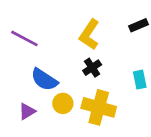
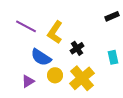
yellow L-shape: (89, 34) -> (55, 32), moved
yellow cross: (99, 107) -> (82, 78), turned 35

